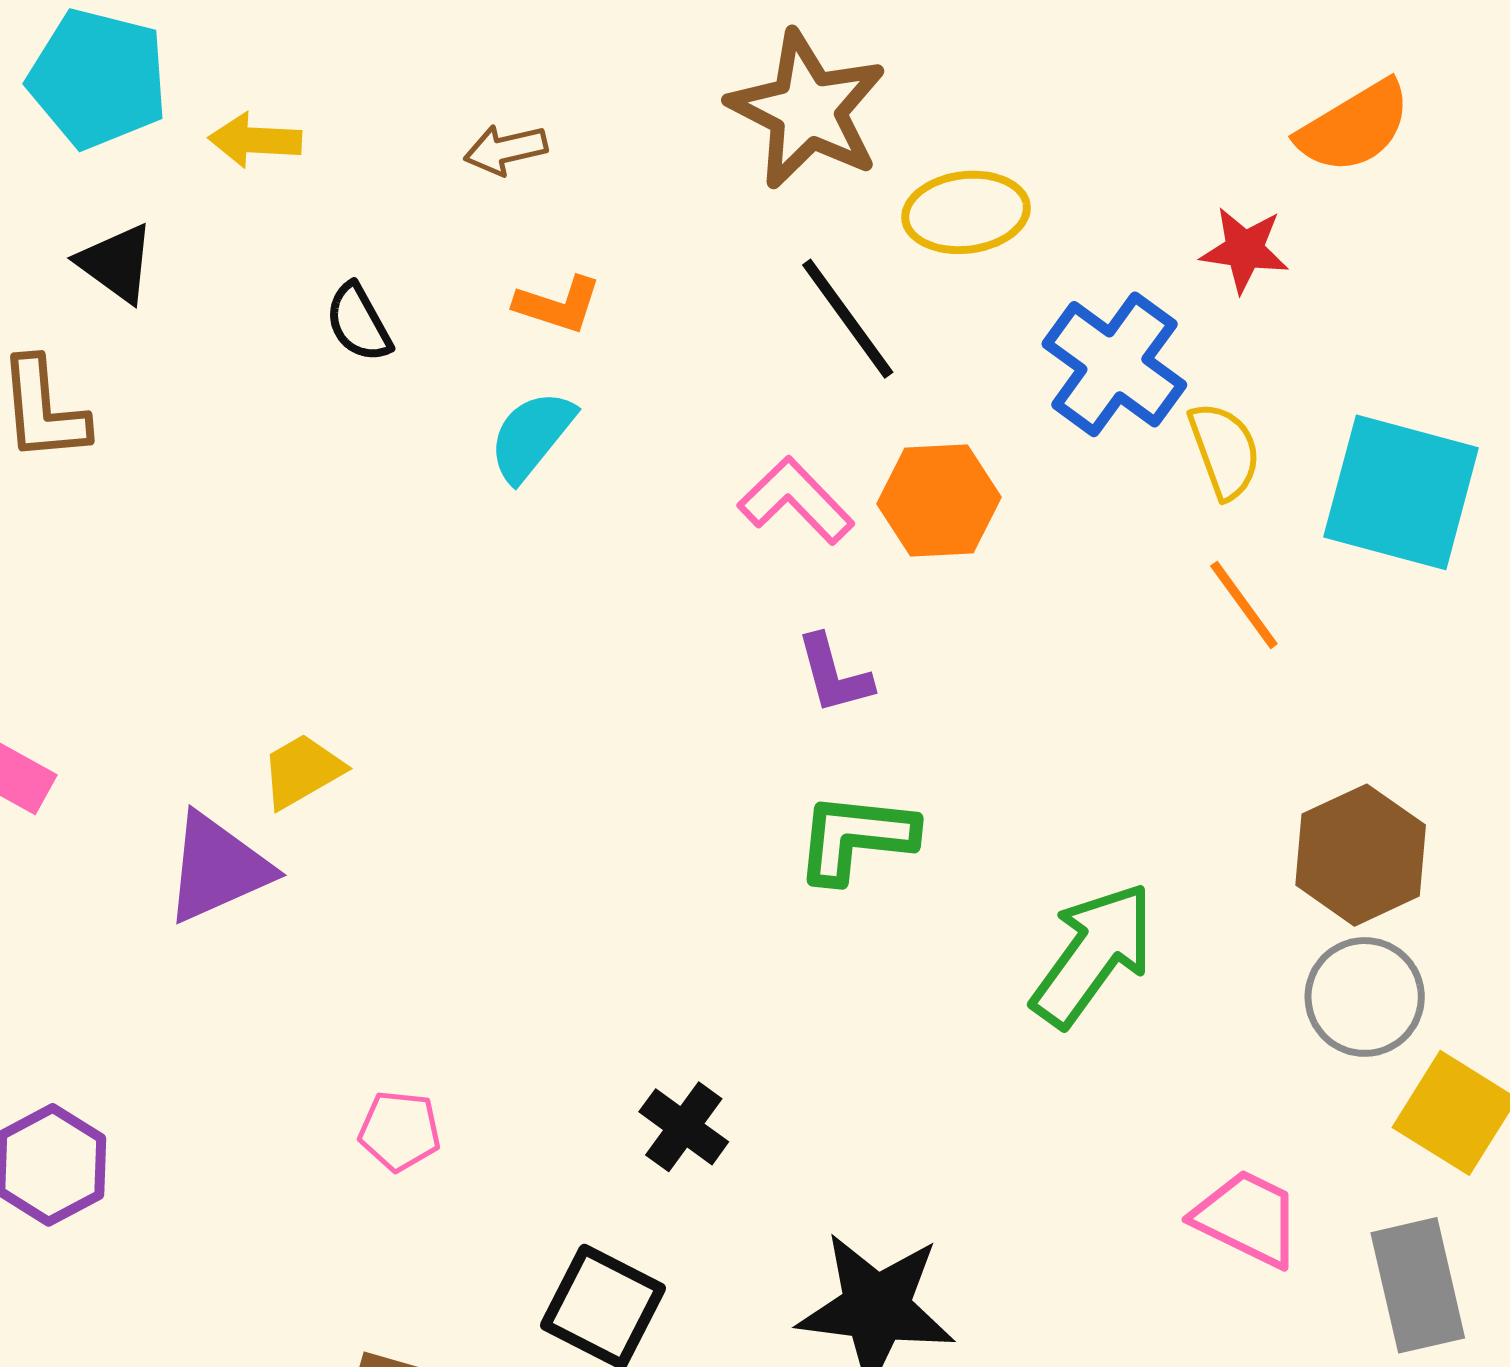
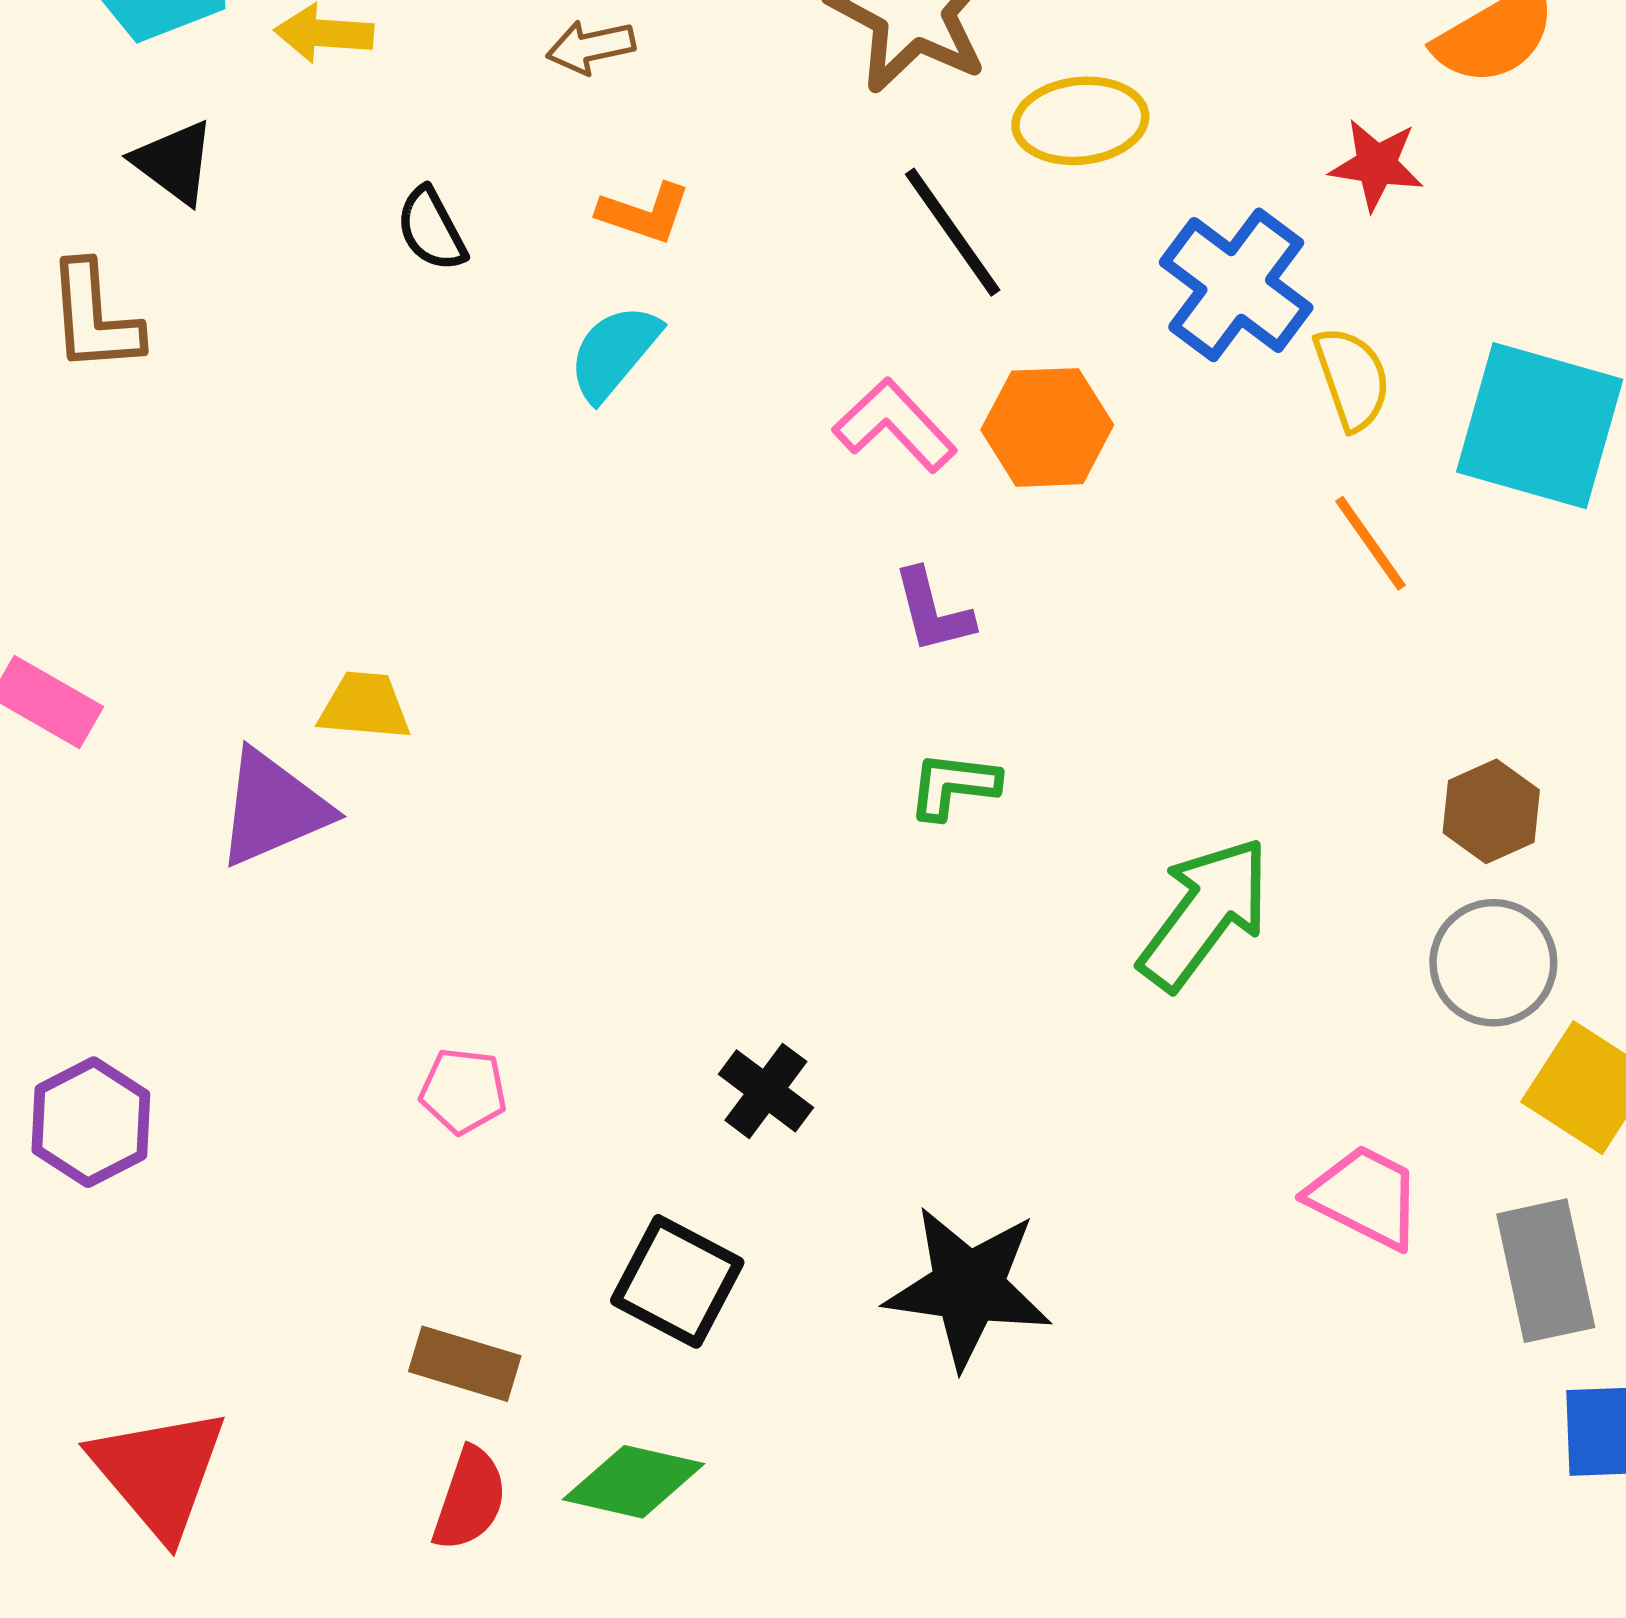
yellow trapezoid: (302, 771) -> (365, 706), turned 34
green L-shape: (856, 838) -> (954, 785), size x0.7
brown hexagon: (1361, 855) -> (1491, 811), size x0.7

